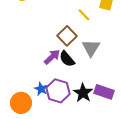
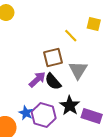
brown square: (67, 36) -> (53, 57), turned 30
black star: (83, 93) -> (70, 106), moved

